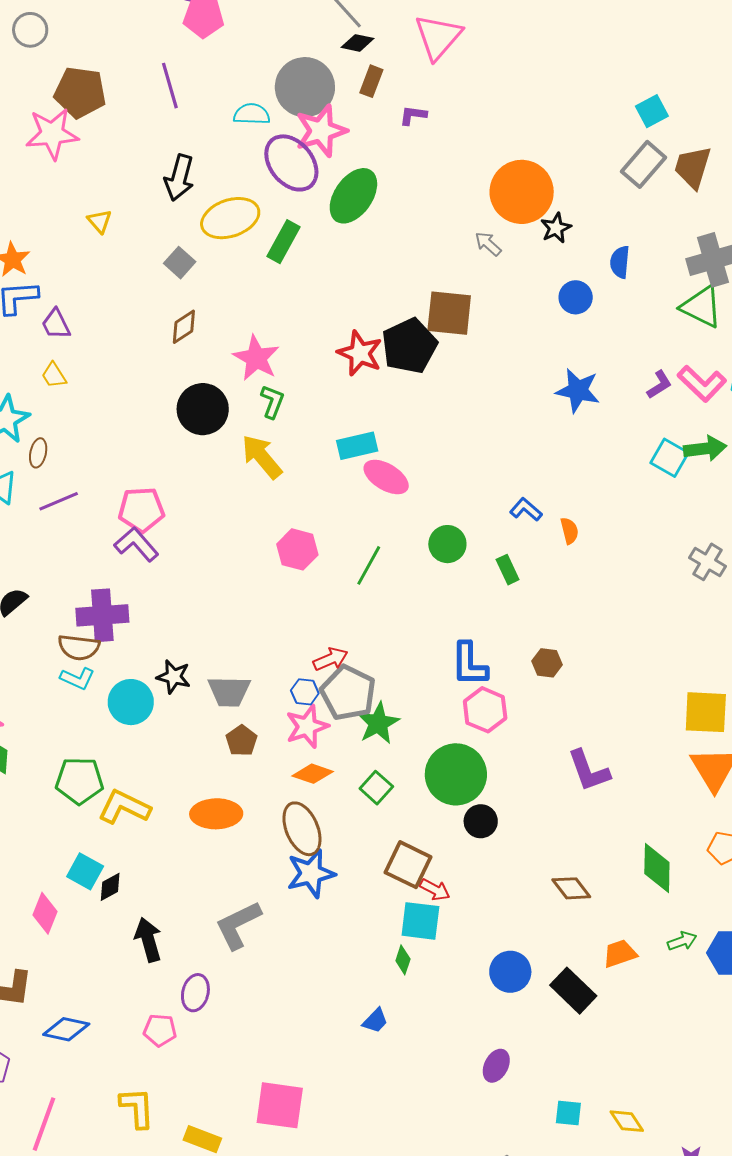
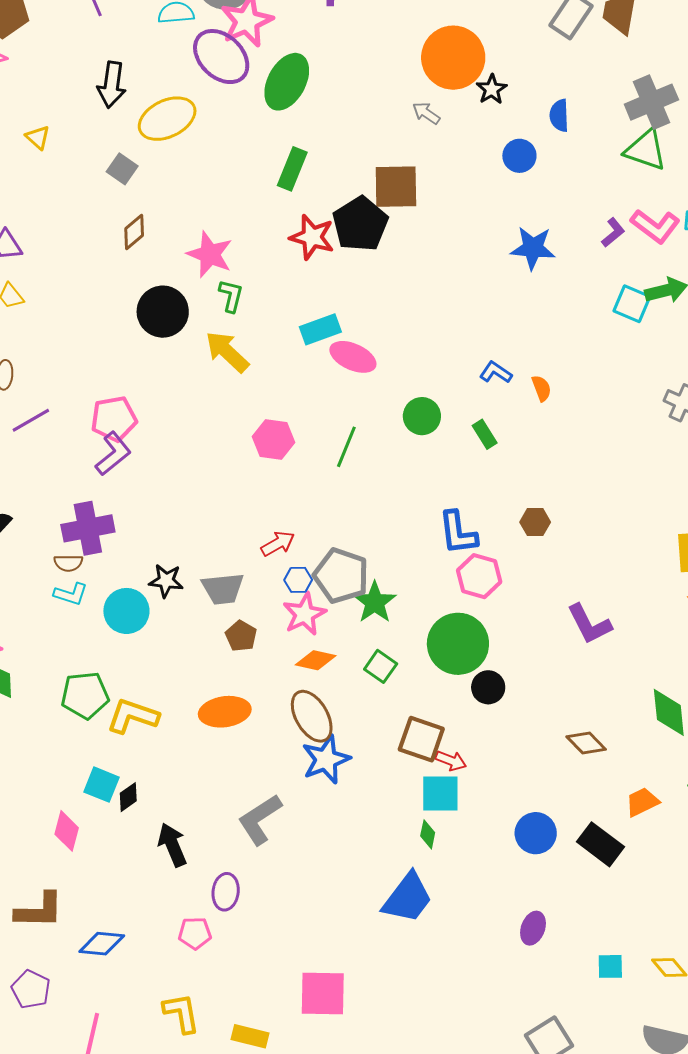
green rectangle: (283, 242) -> (292, 169), moved
purple L-shape: (136, 544) -> (113, 454), turned 99
brown semicircle: (79, 647) -> (68, 563), size x0.7
red arrow: (331, 659) -> (278, 544), moved
blue trapezoid: (375, 1021) -> (408, 898), size x2.0

